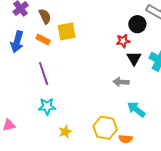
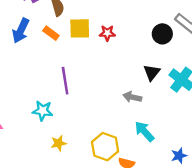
red star: (123, 41) -> (107, 33), moved
purple line: (44, 74) -> (65, 81), moved

